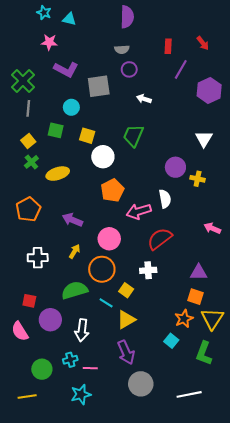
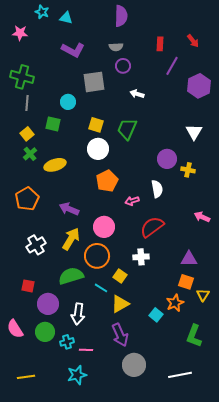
pink star: (49, 42) -> (20, 33), moved
purple L-shape: (66, 69) -> (73, 50), moved
green cross: (23, 81) -> (22, 77), turned -30
yellow square: (87, 136) -> (96, 125), moved
pink arrow: (139, 211) -> (132, 201), size x0.6
yellow arrow: (75, 251) -> (71, 239), size x1.6
white cross: (38, 258) -> (36, 245), turned -30
yellow triangle: (212, 319) -> (203, 295), moved, size x0.6
pink semicircle: (20, 331) -> (15, 329), moved
cyan square: (171, 341) -> (156, 315), moved
green circle: (42, 369) -> (45, 332), moved

